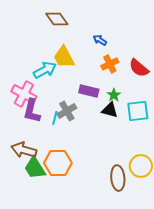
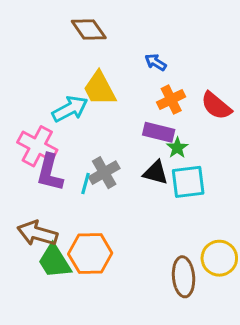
purple rectangle: (89, 91) -> (159, 132), moved
black triangle: (110, 110) -> (156, 173), moved
cyan square: (138, 111) -> (188, 182), moved

